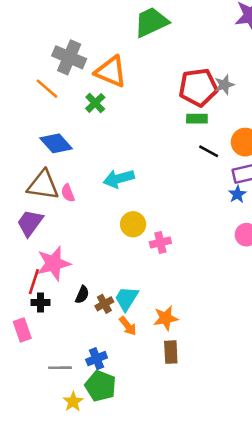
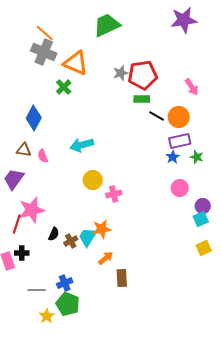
gray star: (224, 85) -> (121, 73), moved
orange line: (47, 89) -> (45, 33), moved
blue diamond: (56, 143) -> (34, 118), turned 70
black line: (209, 151) -> (157, 116), moved
brown triangle: (43, 185) -> (24, 150), size x0.6
black cross: (40, 302) -> (22, 253), moved
orange star: (166, 318) -> (102, 229), moved
orange arrow: (128, 326) -> (106, 258), moved, turned -91

